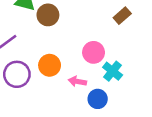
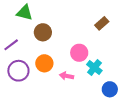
brown circle: (48, 15) -> (43, 32), moved
blue circle: (98, 99) -> (110, 89), moved

